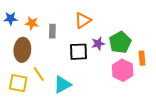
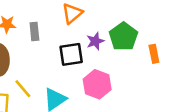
pink hexagon: (123, 70) -> (97, 84), moved

